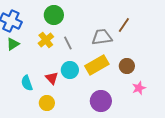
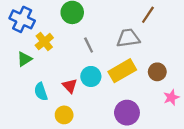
brown line: (124, 25) -> (148, 15), moved
yellow cross: (46, 40) -> (44, 42), moved
green triangle: (13, 44) -> (24, 59), moved

